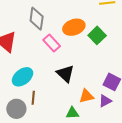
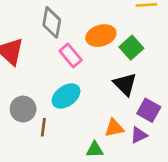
black triangle: (65, 74) -> (125, 84), moved
cyan ellipse: (23, 77) -> (66, 96), moved
gray circle: (16, 109) -> (23, 109), moved

